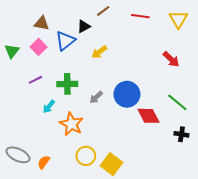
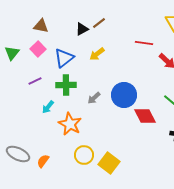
brown line: (103, 11) -> (99, 23), moved
red line: (140, 16) -> (144, 43), moved
blue triangle: (65, 41) -> (64, 58), moved

